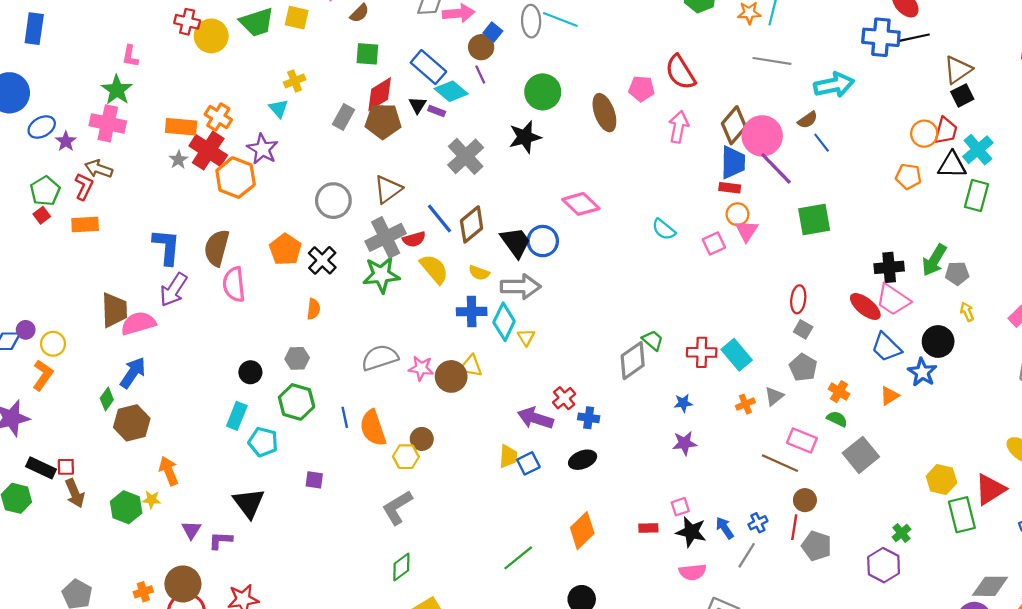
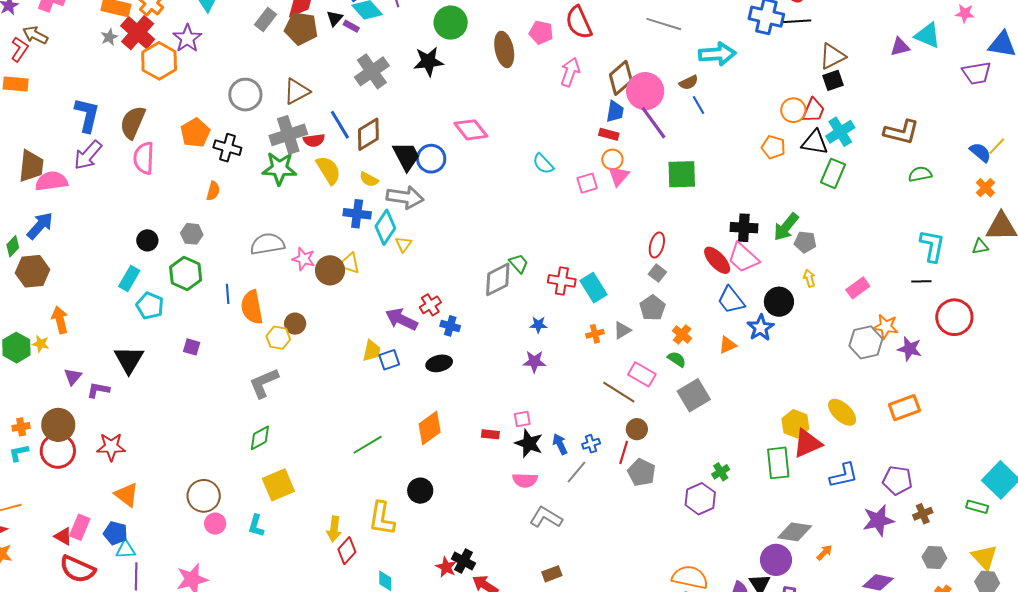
blue trapezoid: (733, 162) -> (615, 112), size x0.7
black cross: (322, 260) -> (227, 148), turned -36
yellow hexagon: (941, 479) -> (795, 424), moved

